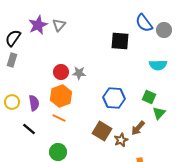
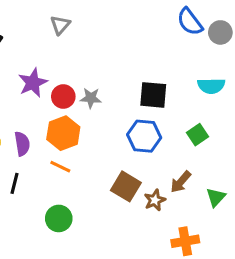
purple star: (38, 25) -> (33, 83), moved
black square: (120, 41) -> (153, 95), moved
green square: (149, 97) -> (197, 135), turned 32
green triangle: (159, 113) -> (216, 197), moved
black line: (29, 129) -> (15, 183), turned 64

